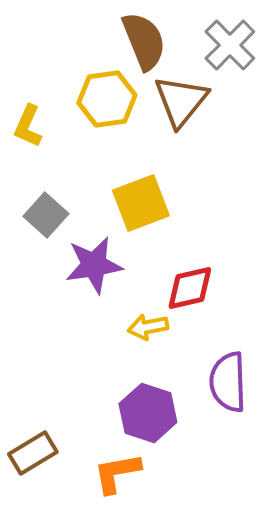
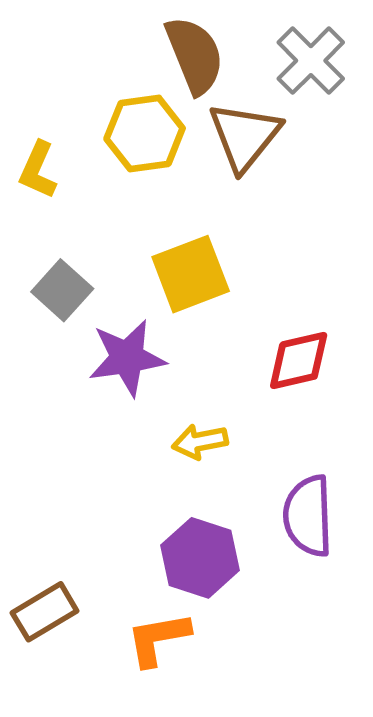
red diamond: (190, 288) -> (299, 361), moved

